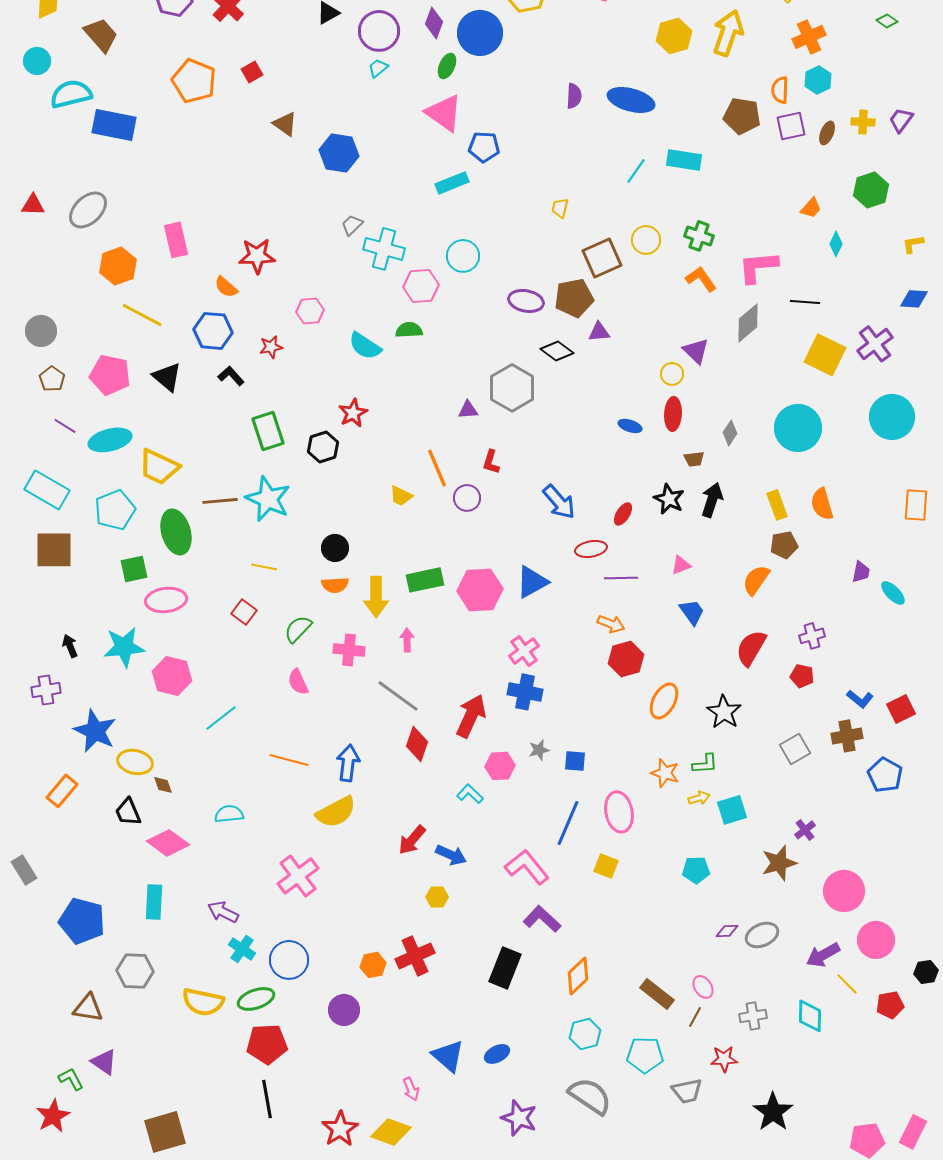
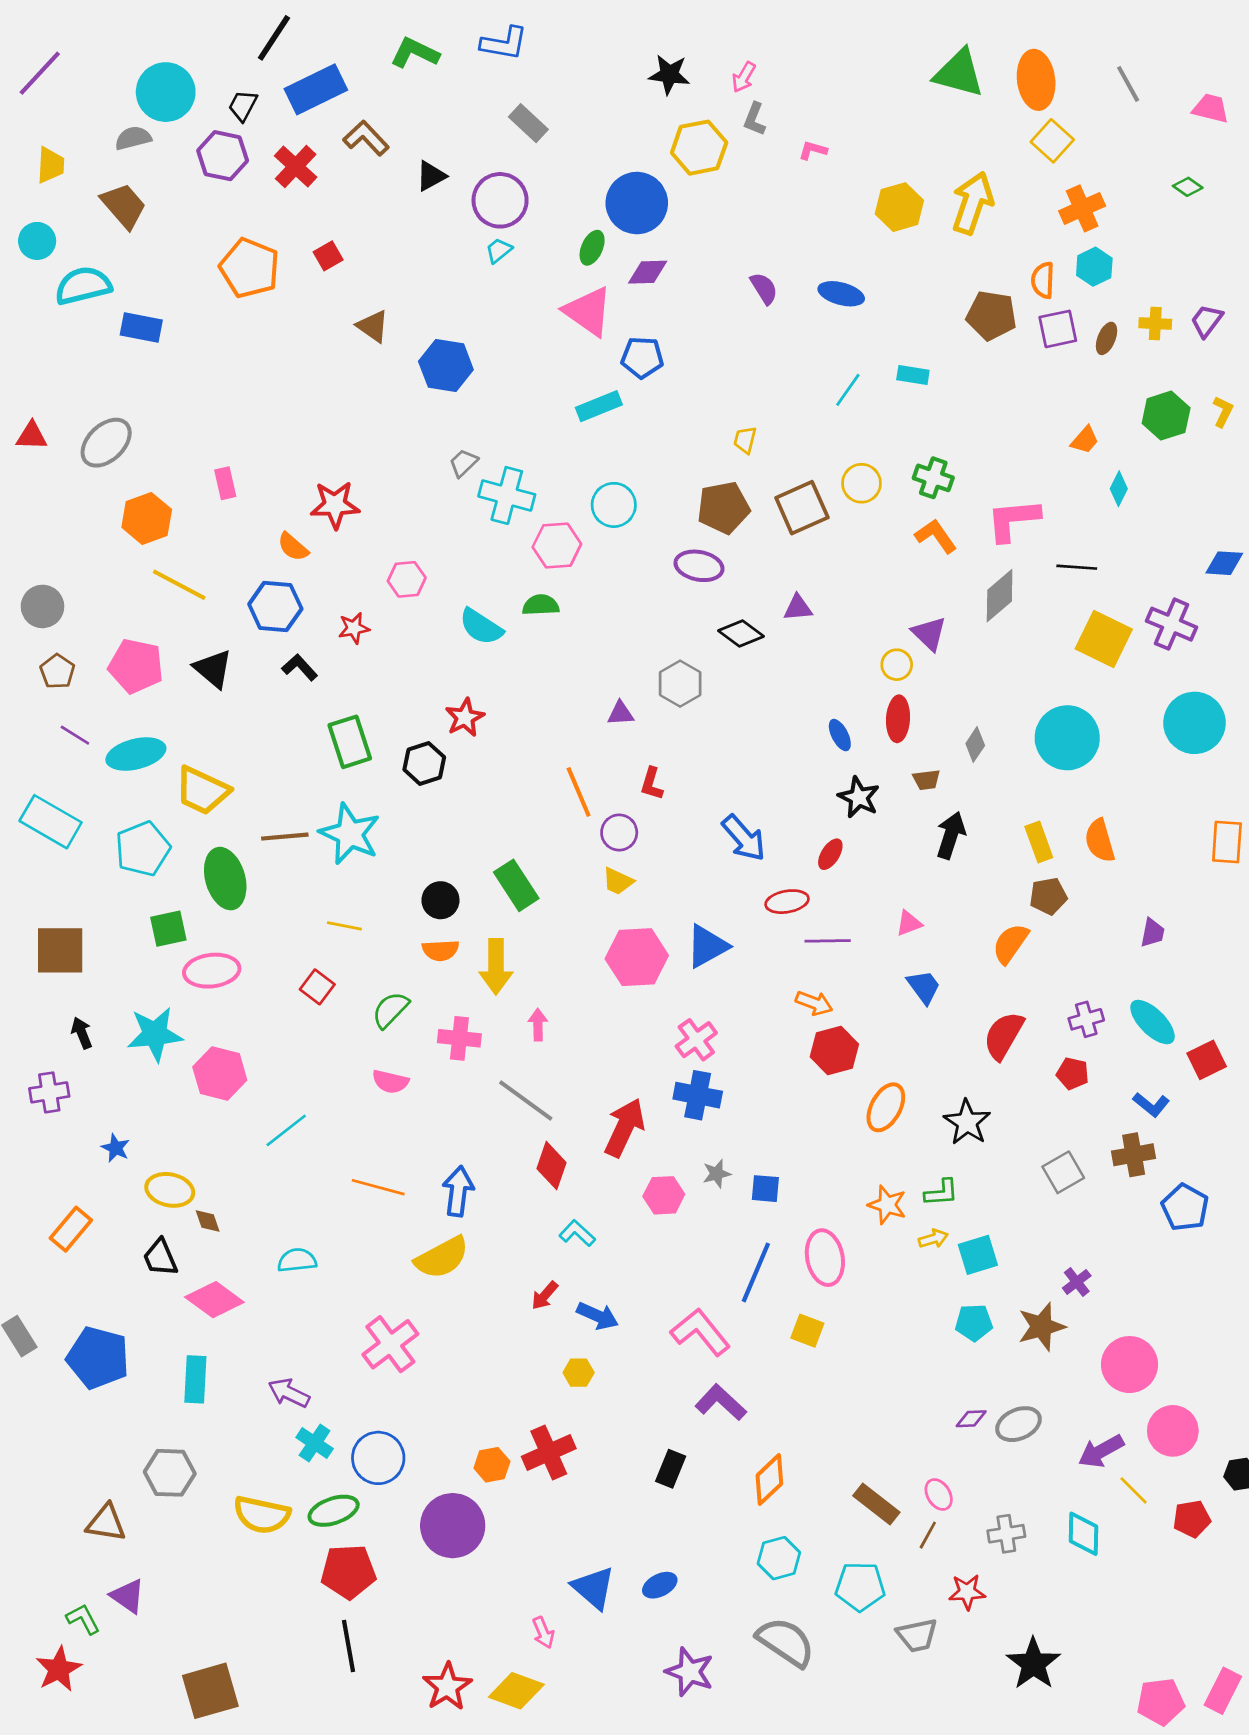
purple diamond: (434, 23) -> (648, 272), moved, turned 68
purple semicircle: (574, 96) -> (764, 288), turned -35
blue ellipse: (631, 100) -> (841, 294), size x0.7
blue rectangle: (114, 125) -> (141, 328), size x0.7
cyan rectangle: (684, 160) -> (913, 375), size x0.7
pink rectangle: (176, 240) -> (225, 483), size x0.7
yellow L-shape: (913, 244) -> (1223, 412), moved, turned 125
brown pentagon: (574, 298) -> (723, 508), moved
purple cross: (875, 344) -> (1171, 624), turned -30
gray hexagon: (512, 388) -> (680, 684), size x0.7
blue ellipse: (630, 426) -> (840, 735), turned 45
yellow trapezoid: (401, 496) -> (618, 881), moved
black star: (669, 499) -> (859, 797), moved
brown square: (54, 550) -> (60, 950), moved
green rectangle: (425, 580) -> (516, 885), moved, turned 69
cyan ellipse: (893, 593) -> (1153, 1022), moved, size x1.4
pink semicircle: (298, 682) -> (390, 1082), turned -52
red square: (901, 709) -> (1207, 1060), moved
blue star: (95, 731) -> (116, 1148), size x0.5
cyan L-shape: (470, 794) -> (577, 1233), moved
red arrow: (412, 840) -> (545, 1295), size x0.7
cyan pentagon: (696, 870) -> (974, 1323), moved
blue pentagon: (82, 921) -> (98, 1358), moved
black rectangle: (505, 968) -> (671, 1469), size x0.7
purple circle: (344, 1010) -> (453, 1526), size x1.5

